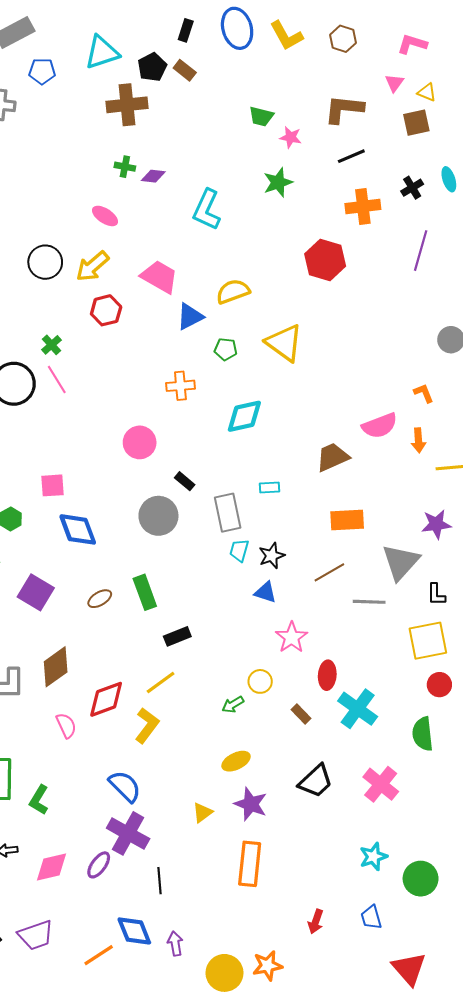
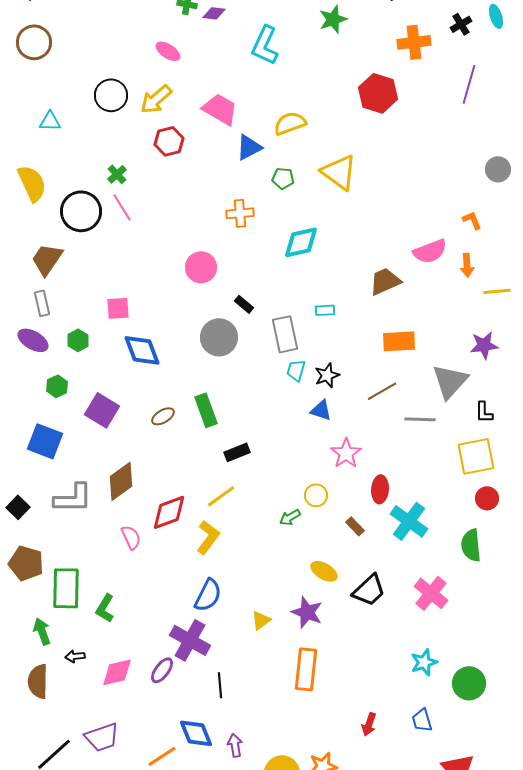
yellow ellipse: (236, 761) -> (324, 571), moved, turned 56
blue semicircle: (125, 786) -> (208, 595), moved, turned 72

